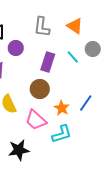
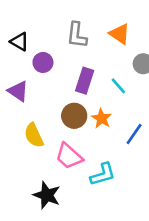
cyan line: (73, 57) -> (118, 86), moved
orange star: (62, 108) -> (102, 118), moved
black star: (19, 150) -> (47, 195), turned 30

